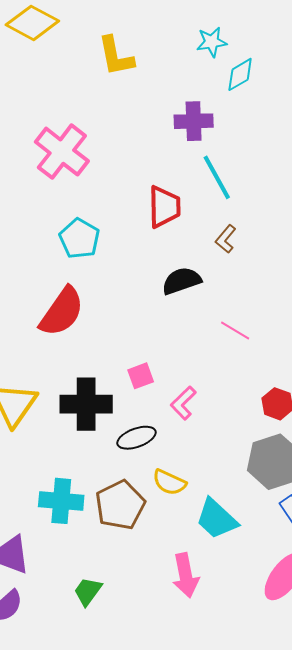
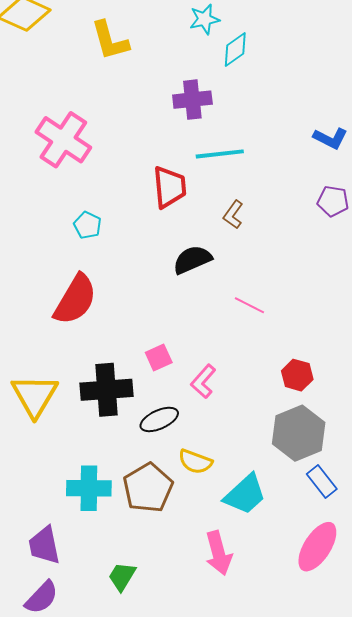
cyan line: (217, 177) -> (220, 154), turned -63
cyan pentagon: (79, 239) -> (87, 225), size x0.7
cyan trapezoid: (216, 519) -> (245, 494), turned -81

